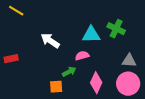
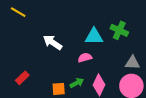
red rectangle: (11, 59) -> (22, 78), moved, turned -32
green arrow: (69, 72) -> (77, 83), moved

